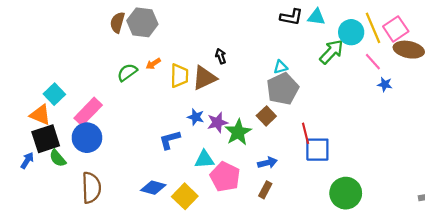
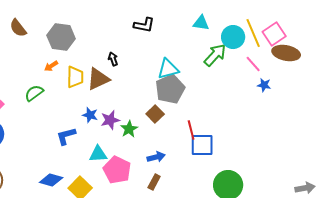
black L-shape: (291, 17) -> (144, 25), moved
brown semicircle: (117, 22) -> (18, 28), turned -54
gray hexagon: (142, 22) -> (61, 37), moved
cyan triangle: (280, 67) -> (168, 69), size x1.6
green semicircle: (127, 72) -> (34, 93), moved
green star: (238, 132) -> (129, 129), size x0.7

